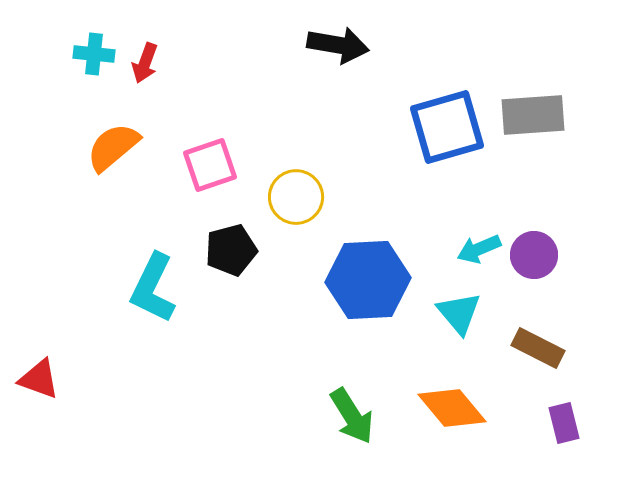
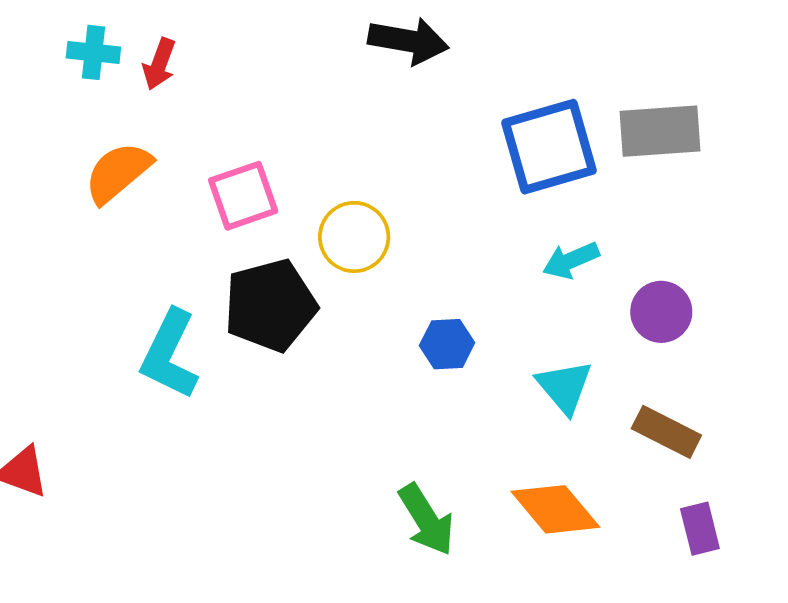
cyan arrow: (479, 249) -> (571, 260), moved
black pentagon: (231, 250) -> (270, 305), size x1.4
blue hexagon: (368, 280) -> (447, 344), size x0.5

